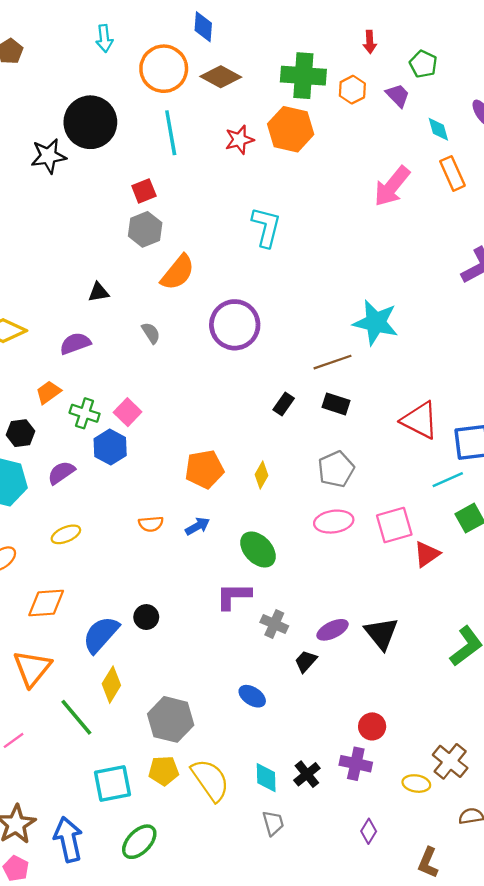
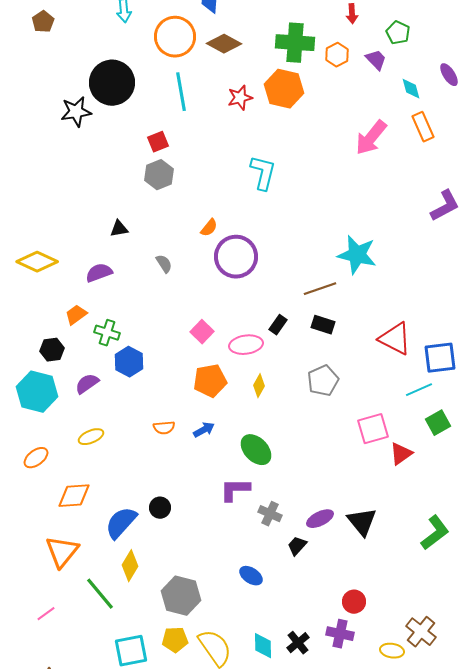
orange semicircle: (178, 272) -> (209, 228), moved, size x0.6
pink square: (128, 412) -> (202, 332), moved
pink ellipse: (334, 522) -> (246, 345), moved

